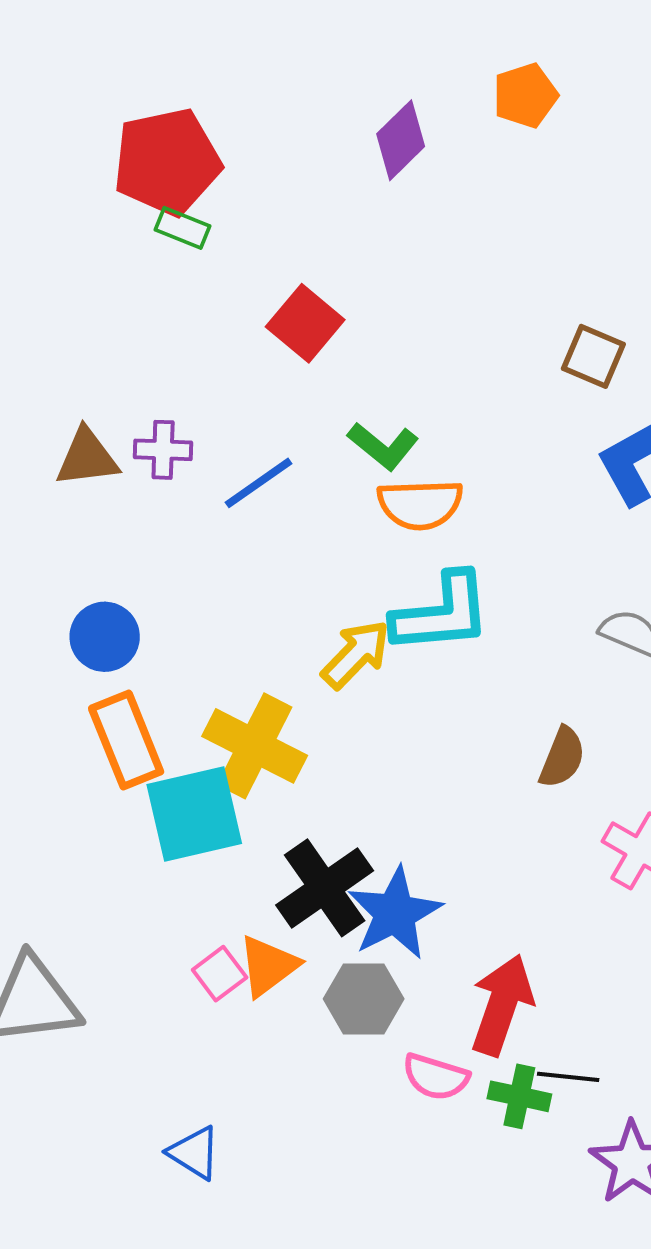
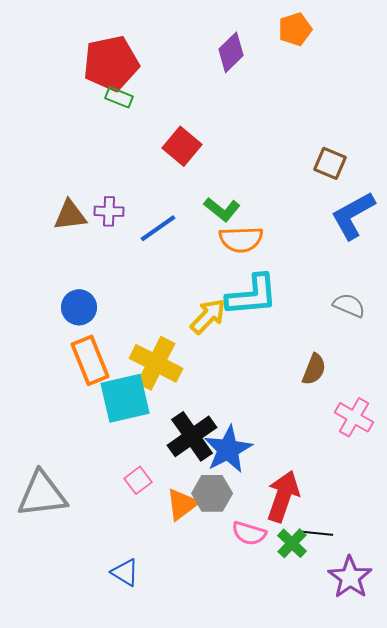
orange triangle: (268, 966) -> (182, 504), moved
green cross: (519, 1096) -> (292, 543), turned 32

